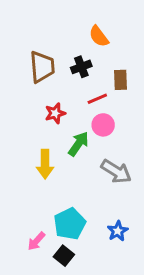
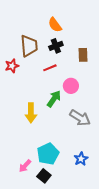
orange semicircle: (99, 36) -> (55, 25), moved
red line: (97, 99) -> (50, 68), moved
red star: (55, 113) -> (12, 66), moved

